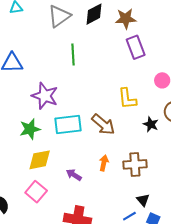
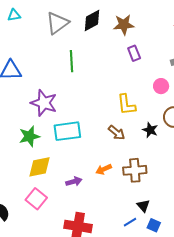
purple rectangle: (136, 47) -> (134, 53), size x0.7
brown arrow: (103, 124) -> (117, 133), moved, size x0.7
orange arrow: (104, 163) -> (104, 169), turned -126
purple arrow: (74, 175) -> (74, 181), turned 133

